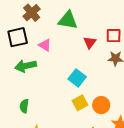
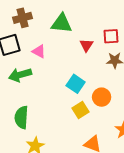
brown cross: (32, 13) -> (23, 18), turned 30
orange circle: (101, 105) -> (102, 97), moved
green semicircle: (24, 106) -> (21, 117), size x1.5

